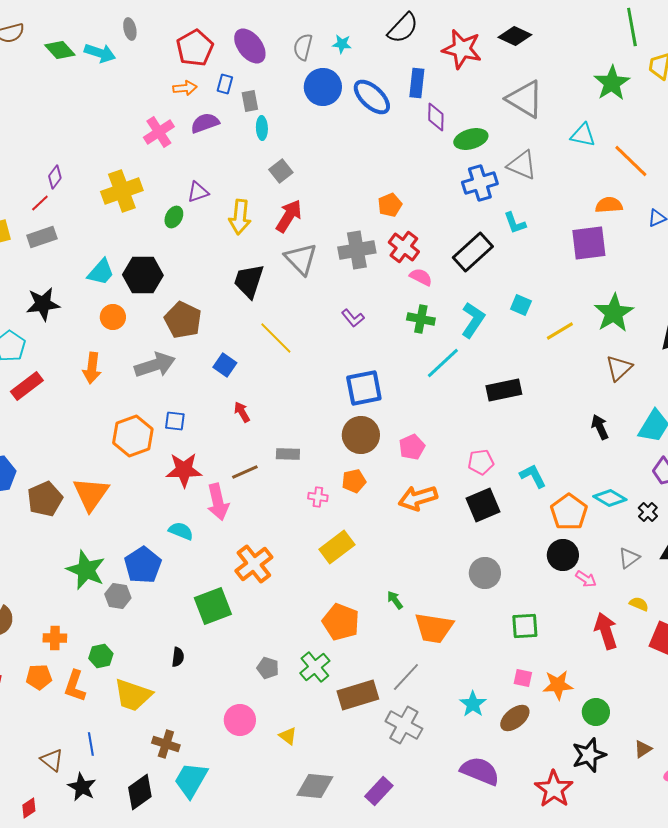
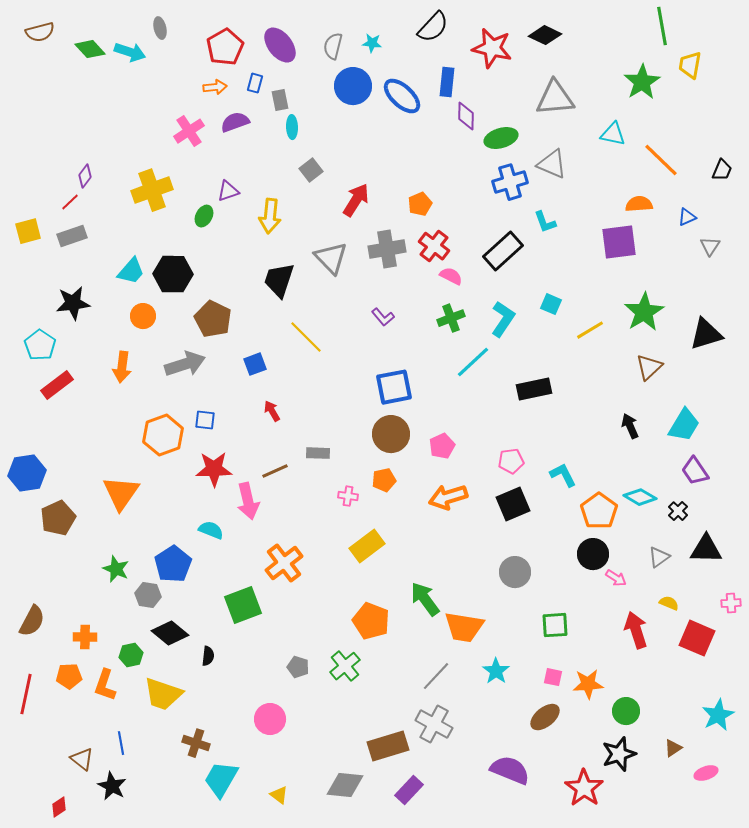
gray triangle: (525, 99) -> (555, 98), turned -36
red arrow: (289, 216) -> (356, 200), moved
green cross: (421, 319) -> (451, 318), turned -32
blue square: (225, 365) -> (255, 364), turned 35
brown pentagon: (45, 499) -> (58, 518), moved
green star: (86, 570) -> (116, 569), size x0.7
green arrow: (395, 600) -> (425, 599), size x1.8
brown rectangle: (358, 695) -> (388, 746), moved
cyan star: (473, 704) -> (496, 671), moved
yellow triangle: (288, 736) -> (279, 795), moved
black diamond: (140, 792) -> (170, 633), moved, turned 75

